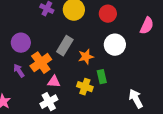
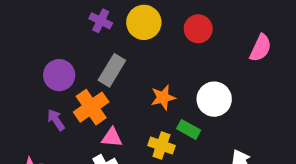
white circle: (115, 45) -> (214, 99), moved
gray rectangle: (65, 46) -> (112, 70), moved
green rectangle: (102, 77) -> (189, 129), turned -48

